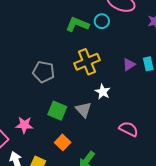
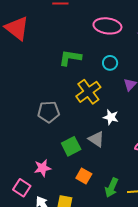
cyan circle: (102, 21) -> (110, 63), moved
green square: (57, 111) -> (71, 146), turned -36

